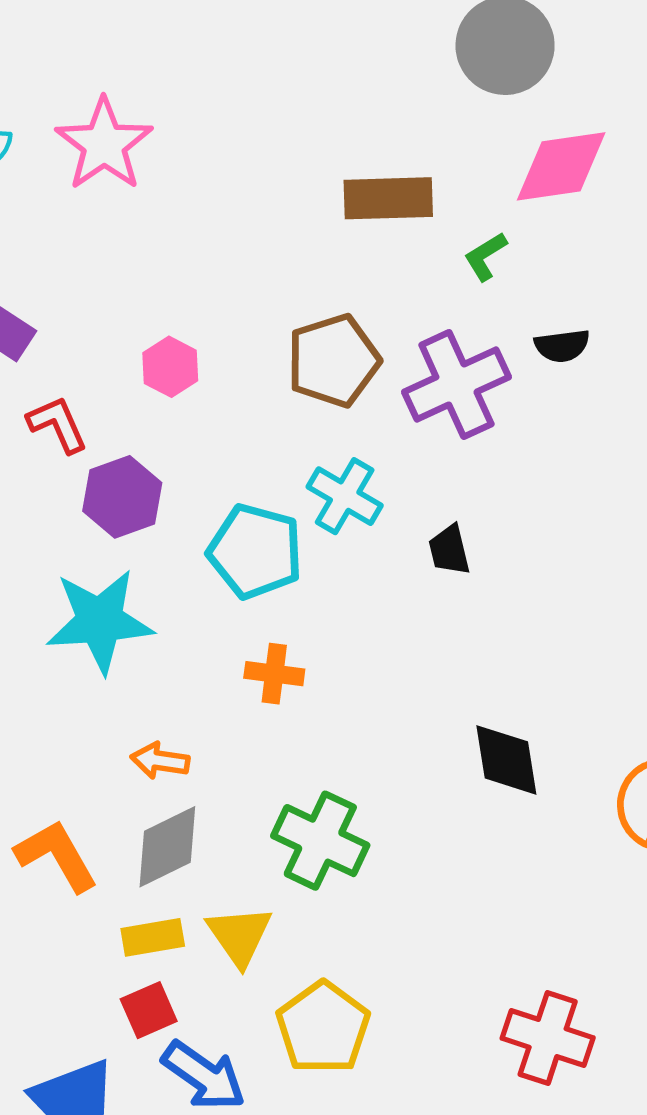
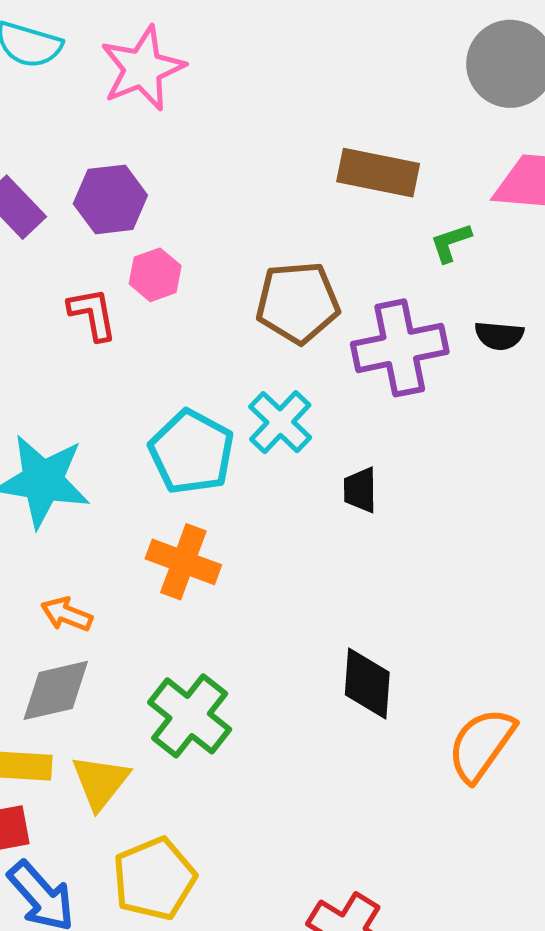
red L-shape: (57, 424) -> (93, 314), moved
purple hexagon: (122, 497) -> (110, 199), moved
orange cross: (274, 674) -> (183, 562), size x1.4

